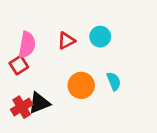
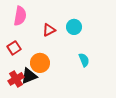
pink semicircle: (27, 45) -> (20, 16), moved
orange circle: (81, 85) -> (40, 63), moved

